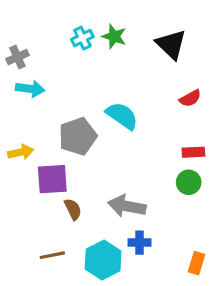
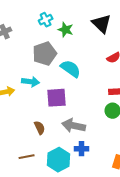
green star: (114, 36) -> (66, 30), moved
cyan arrow: (30, 89) -> (31, 82), moved
gray pentagon: (78, 136) -> (45, 54), moved
purple square: (52, 179) -> (57, 98), moved

